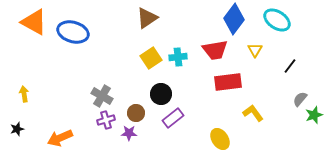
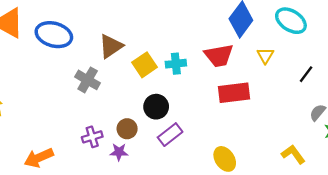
brown triangle: (147, 18) -> (111, 46), moved
gray cross: (102, 96) -> (88, 80), moved
yellow L-shape: (253, 113) -> (293, 154), moved

